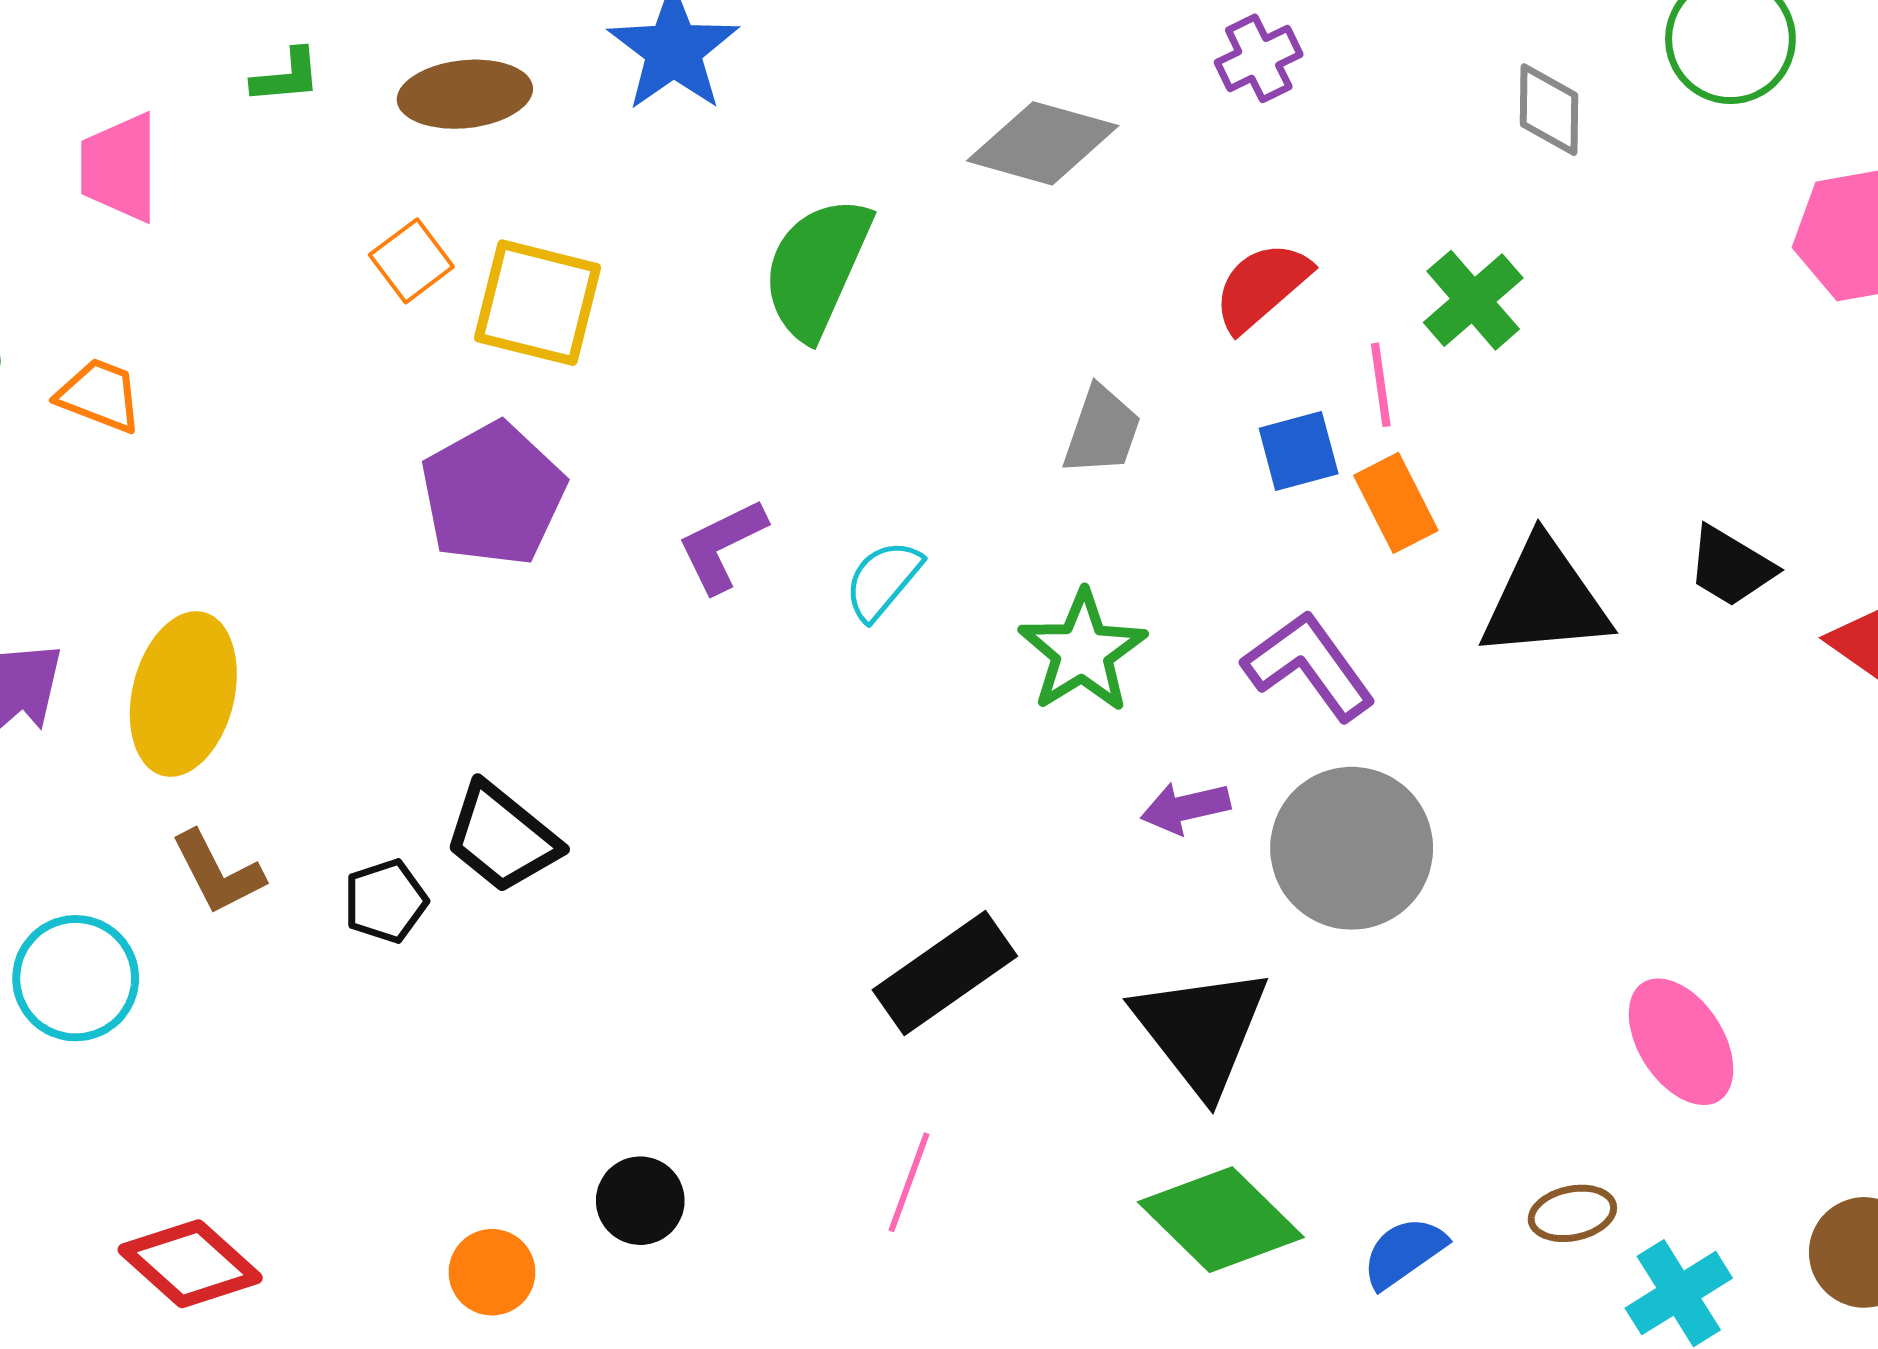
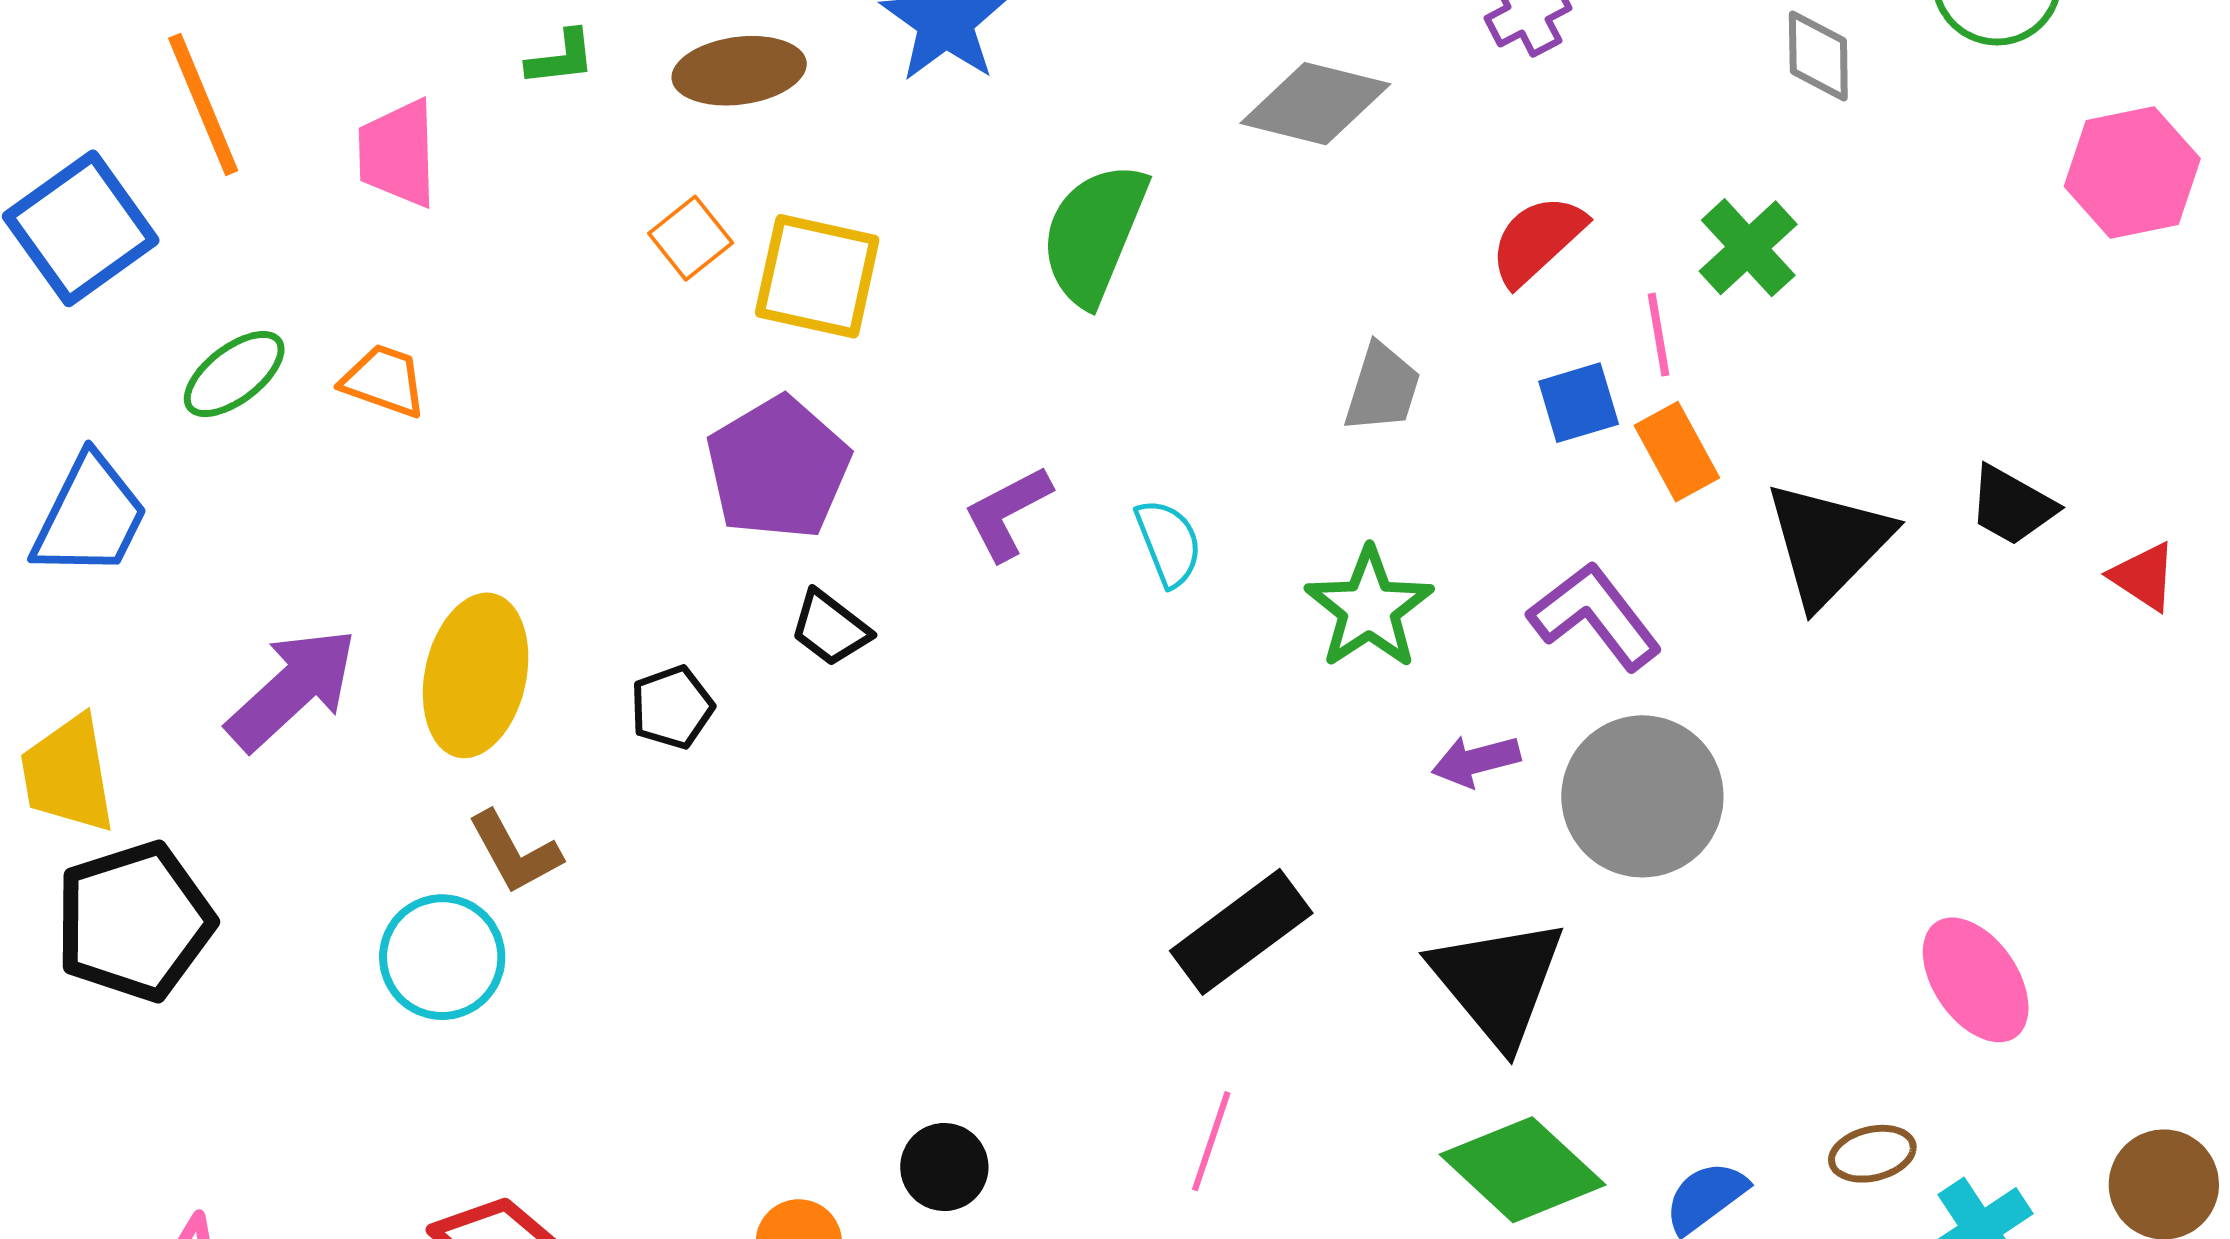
cyan semicircle: (883, 580) -> (1169, 543), turned 120
black triangle: (1545, 599) -> (1828, 543), turned -39
black trapezoid: (502, 838) -> (830, 628), moved, size x0.7
black pentagon: (386, 901) -> (672, 707), moved
cyan circle: (76, 978) -> (442, 957), moved

